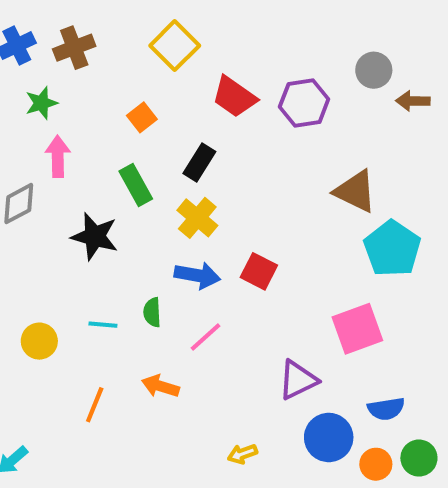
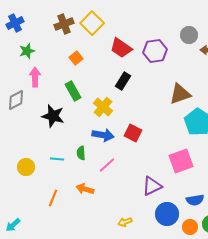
brown cross: (74, 48) -> (64, 24), moved
black rectangle: (199, 163) -> (123, 81), moved
brown triangle: (355, 191) -> (180, 94), turned -45

